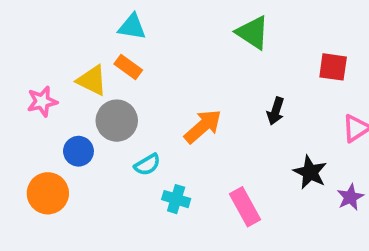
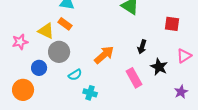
black star: (310, 172) -> (159, 67), moved
pink rectangle: (245, 207) -> (134, 78), moved

